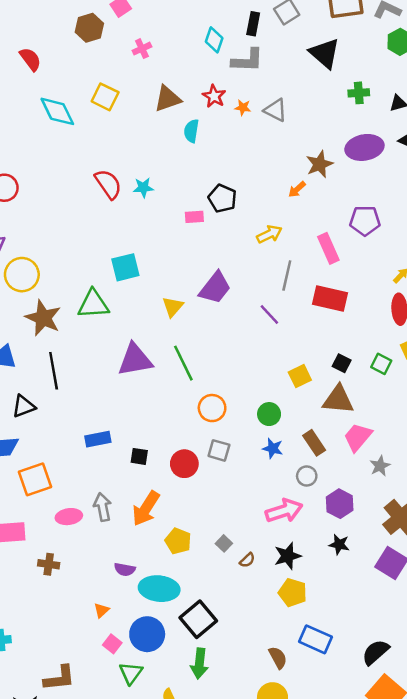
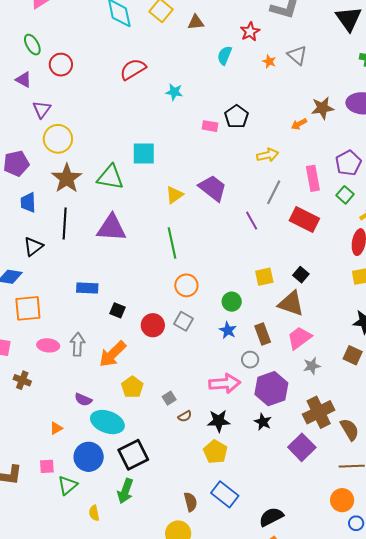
brown triangle: (168, 99) -> (196, 22), moved, size x0.7
orange star: (243, 108) -> (269, 61), moved
red semicircle: (108, 184) -> (133, 69), moved, turned -100
purple pentagon: (365, 221) -> (348, 163), turned 30
purple trapezoid: (215, 288) -> (213, 188), turned -104
purple triangle: (135, 360) -> (111, 228), moved
green square: (381, 364) -> (345, 195), moved
black triangle: (24, 406) -> (33, 247), turned -30
purple hexagon: (340, 504) -> (271, 389), size x1.4
pink square: (112, 644) -> (47, 466), moved, turned 35

